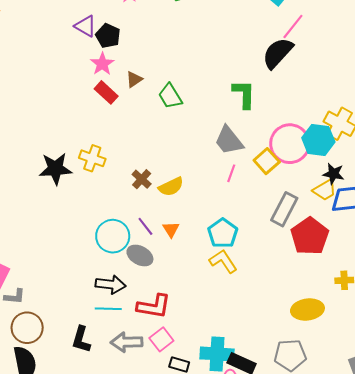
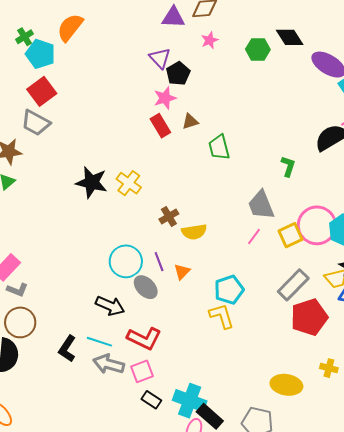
green L-shape: (244, 94) -> (288, 166), size x0.7
cyan line: (108, 309) -> (99, 342), moved

